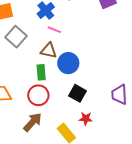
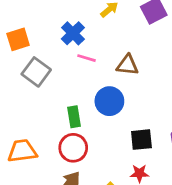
brown triangle: (49, 51) -> (127, 65), moved
black square: (77, 93) -> (141, 140), moved, turned -30

